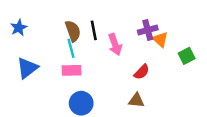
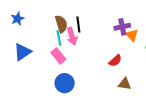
pink arrow: (115, 44) -> (72, 36), moved
pink rectangle: (72, 70) -> (58, 56), turned 49
brown triangle: (136, 100) -> (125, 84), moved

